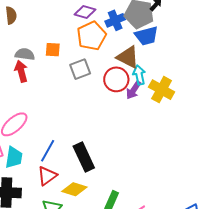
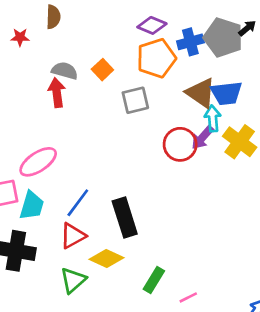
blue trapezoid: (146, 36) -> (226, 93), moved
orange square: (53, 50) -> (102, 70), turned 35
red circle: (116, 79) -> (180, 144), moved

